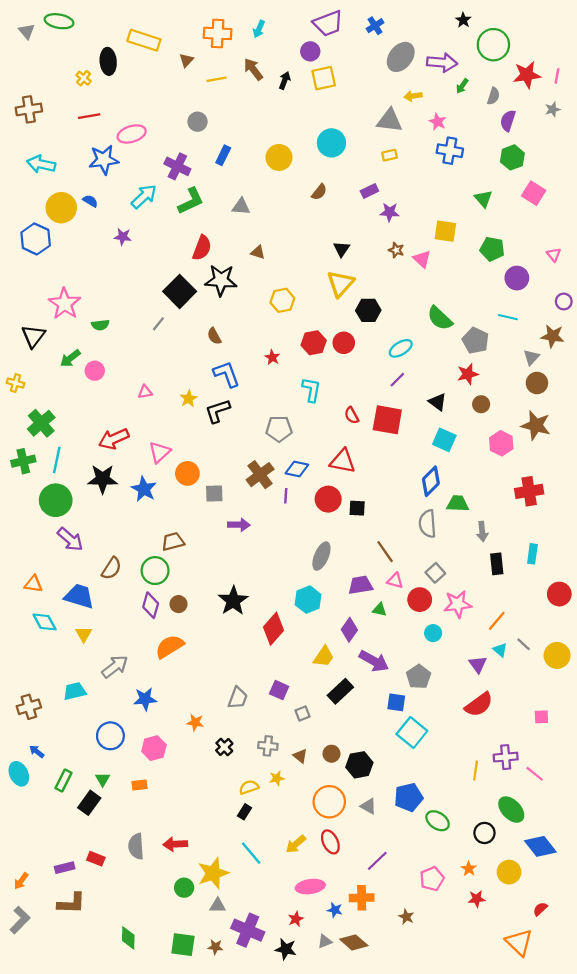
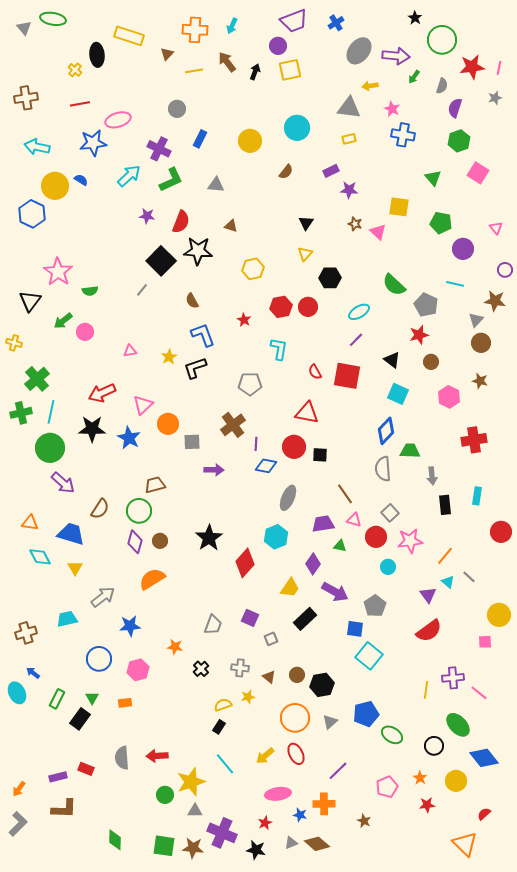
purple star: (123, 237) -> (147, 216), moved
yellow triangle: (340, 284) -> (305, 254), size x0.6
brown star: (536, 425) -> (480, 381), size x0.6
blue diamond: (297, 469) -> (266, 466), moved
yellow circle: (557, 655) -> (499, 615), moved
gray triangle: (368, 806) -> (330, 722), turned 49
brown star: (215, 947) -> (193, 848), size x1.5

